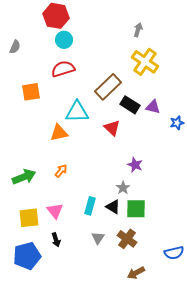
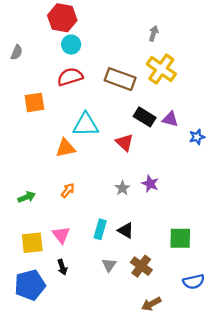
brown rectangle: (108, 87) -> (120, 79), moved, turned 64
green arrow: (24, 177) -> (27, 197), size x0.7
gray star: (123, 188) -> (122, 188), moved
green square: (136, 209) -> (180, 238), moved

